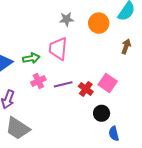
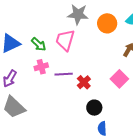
gray star: (66, 19) -> (78, 14), size x1.5
green arrow: (31, 58) -> (39, 44), turned 42
pink square: (108, 83) -> (119, 79), moved

